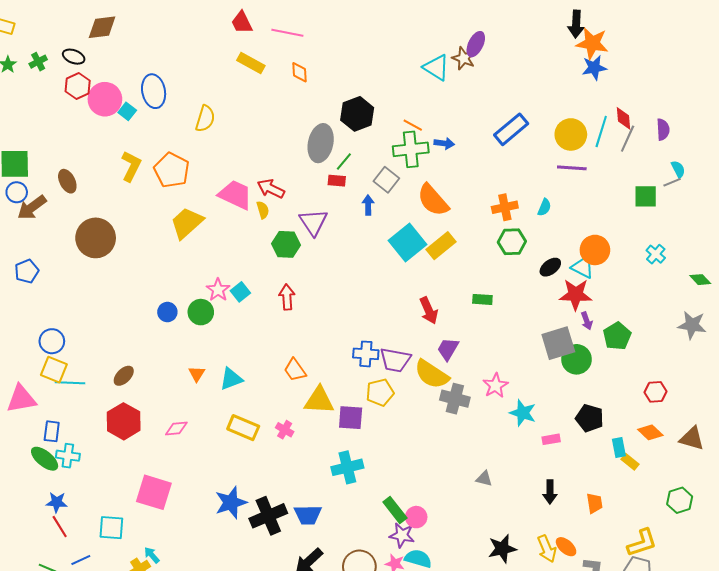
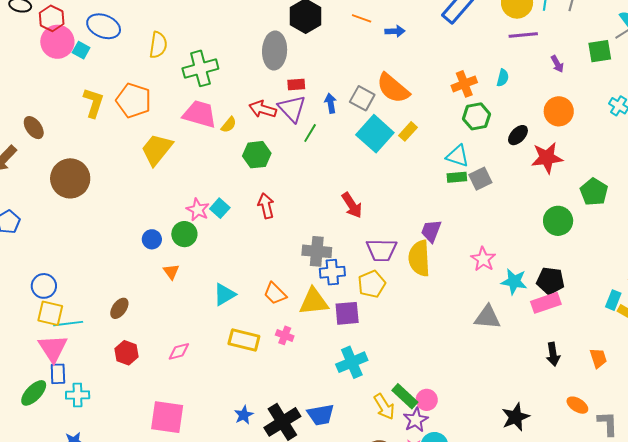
red hexagon: (78, 86) -> (52, 18), moved
blue ellipse: (154, 91) -> (104, 26), turned -48
green cross: (411, 149) -> (200, 68), moved
green line: (344, 161) -> (310, 133), moved
gray square: (386, 180) -> (362, 98), moved
red arrow: (271, 189) -> (263, 109), moved
yellow semicircle: (263, 210) -> (229, 125), turned 66
purple triangle: (313, 222) -> (292, 108), moved
yellow rectangle: (441, 246) -> (408, 131), size x0.7
cyan triangle: (583, 267) -> (458, 156), moved
red arrow: (429, 310) -> (352, 205), moved
purple arrow: (587, 321) -> (557, 64), moved
gray square: (558, 343) -> (480, 179), moved, size x0.7
blue cross: (366, 354) -> (332, 272), moved
orange trapezoid: (295, 370) -> (275, 294), moved
orange triangle: (197, 374) -> (171, 272), moved
yellow semicircle: (432, 374) -> (419, 258), turned 63
pink triangle: (21, 399) -> (53, 348), moved, turned -44
gray cross: (455, 399) -> (317, 251), moved
black pentagon: (590, 418) -> (550, 281), moved
red hexagon: (124, 421) -> (126, 353), size x0.7
pink rectangle: (551, 439) -> (546, 303), size x1.6
cyan rectangle: (619, 448) -> (613, 300), turned 42
green ellipse: (45, 459) -> (34, 393), moved, turned -76
gray triangle: (484, 479) -> (487, 317), moved, size x1.6
blue star: (231, 503) -> (244, 415), size x0.6
purple star: (402, 535) -> (416, 420), turned -30
yellow arrow: (547, 549) -> (384, 407), moved

